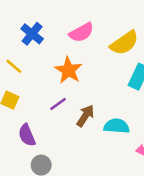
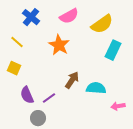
purple line: (58, 104) -> (49, 98), moved

